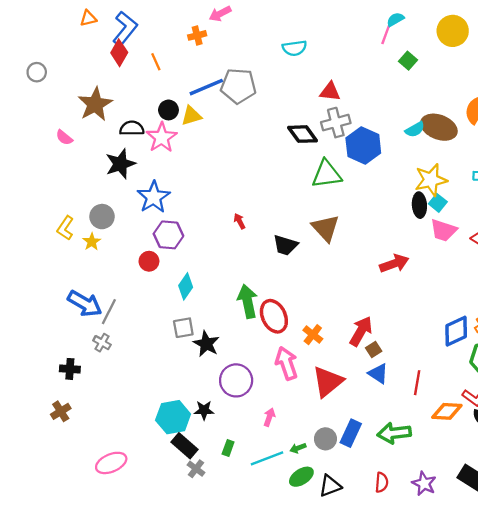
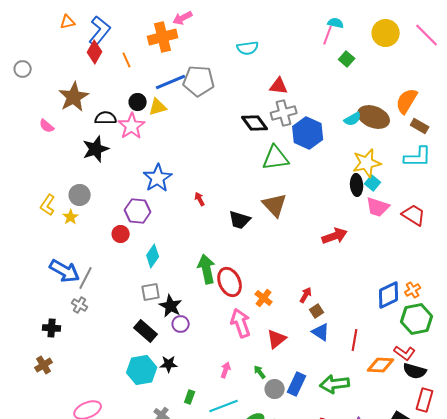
cyan semicircle: (395, 19) -> (336, 23), turned 42
orange cross: (197, 35) -> (163, 37), size x1.8
blue star: (154, 197) -> (158, 178), moved
red arrow: (361, 331) -> (306, 295), size x0.6
purple circle: (236, 380) -> (181, 324), moved, size x0.6
red triangle: (328, 382) -> (277, 339), size x0.7
black rectangle: (185, 446) -> (146, 331), moved
green arrow: (298, 448) -> (260, 372), moved, turned 72

